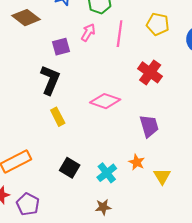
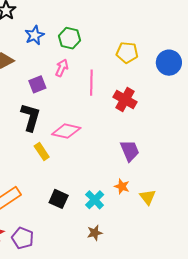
pink line: (120, 34) -> (91, 83), moved
pink diamond: (105, 101) -> (66, 131), moved

